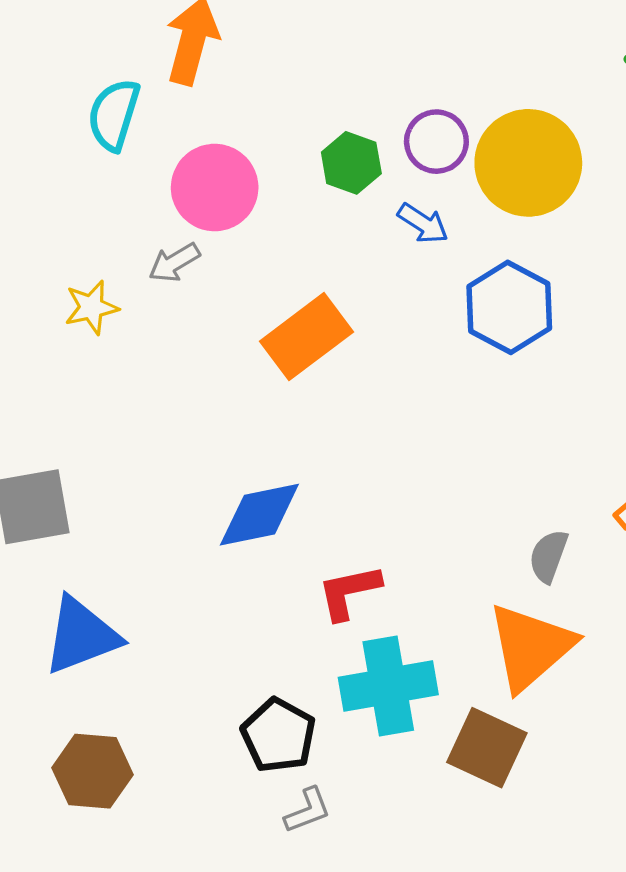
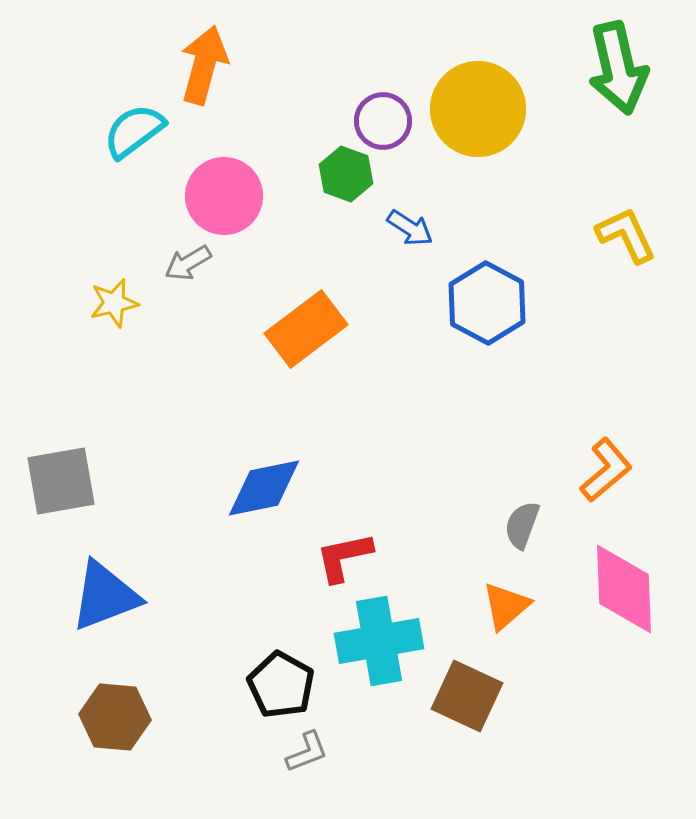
cyan semicircle: (114, 115) -> (134, 131), turned 36
purple circle: (436, 142) -> (383, 121), moved
yellow circle: (528, 163) -> (478, 109), moved
orange triangle: (531, 647) -> (506, 606), size x0.6

